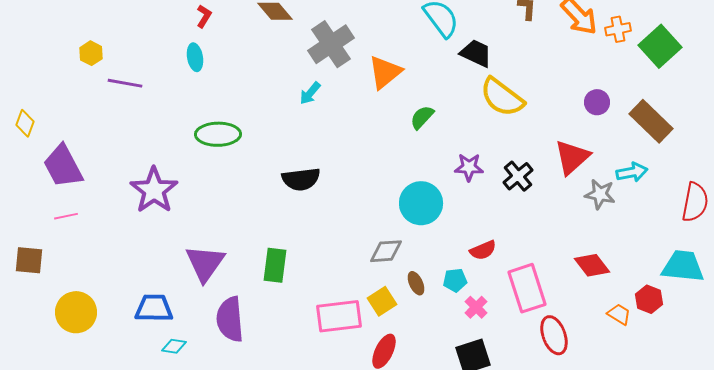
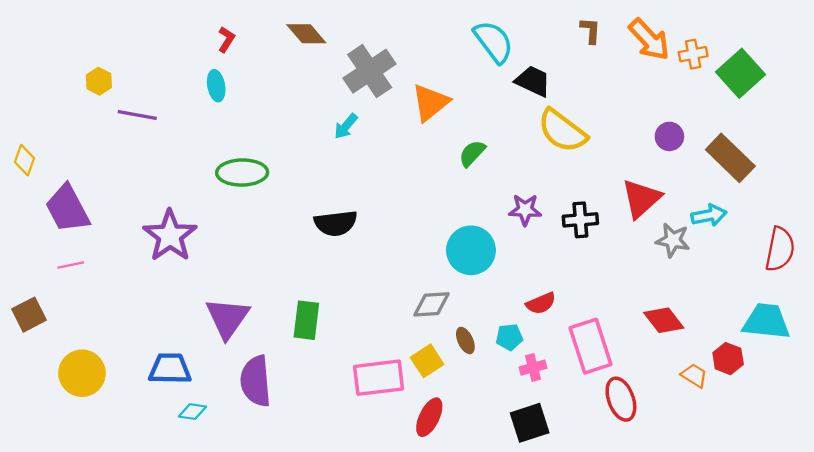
black cross: (518, 176) -> (580, 220), turned 36
brown square: (29, 260) -> (29, 315), turned -32
pink cross: (476, 307) -> (533, 368), turned 30

